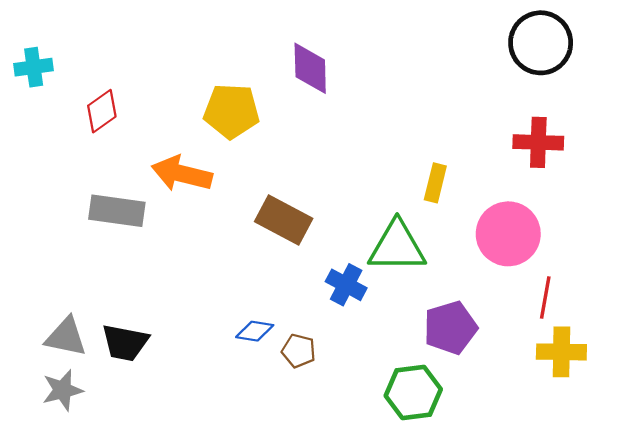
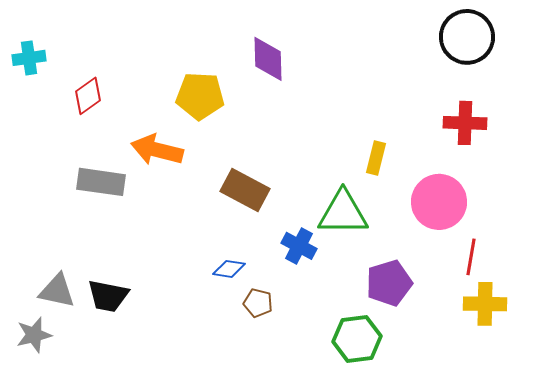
blue diamond: (255, 331) -> (229, 269), moved
gray star: (62, 390) -> (34, 335), moved

